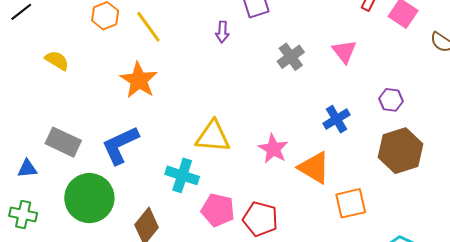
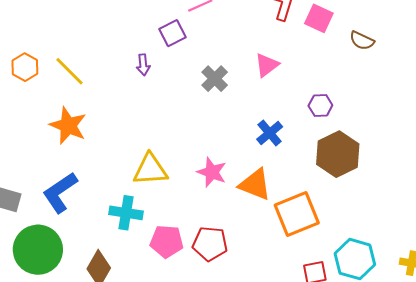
pink triangle: (344, 51) -> (267, 65), turned 40
orange square: (351, 203) -> (297, 214), size x1.4

